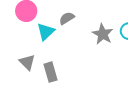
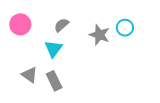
cyan triangle: (46, 32) -> (53, 49), moved

